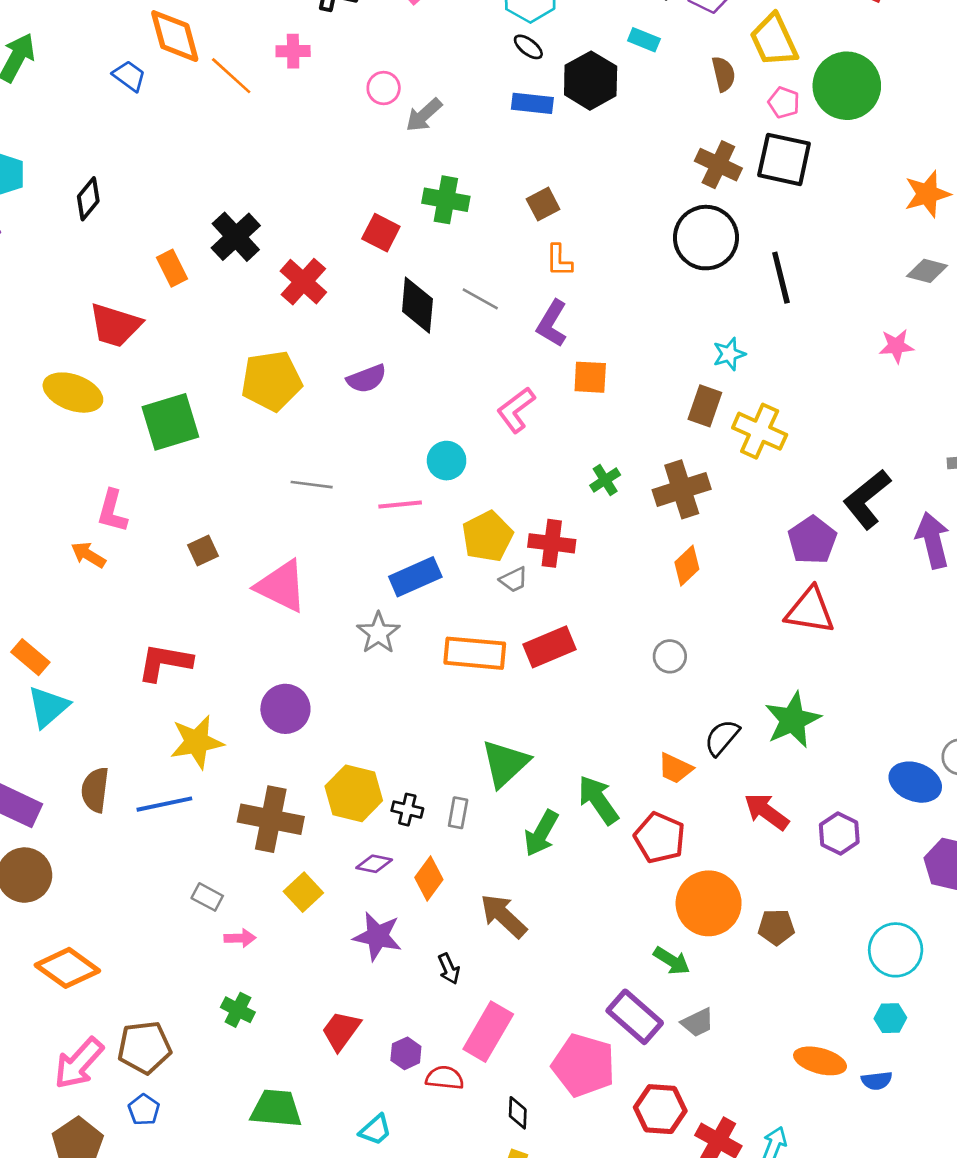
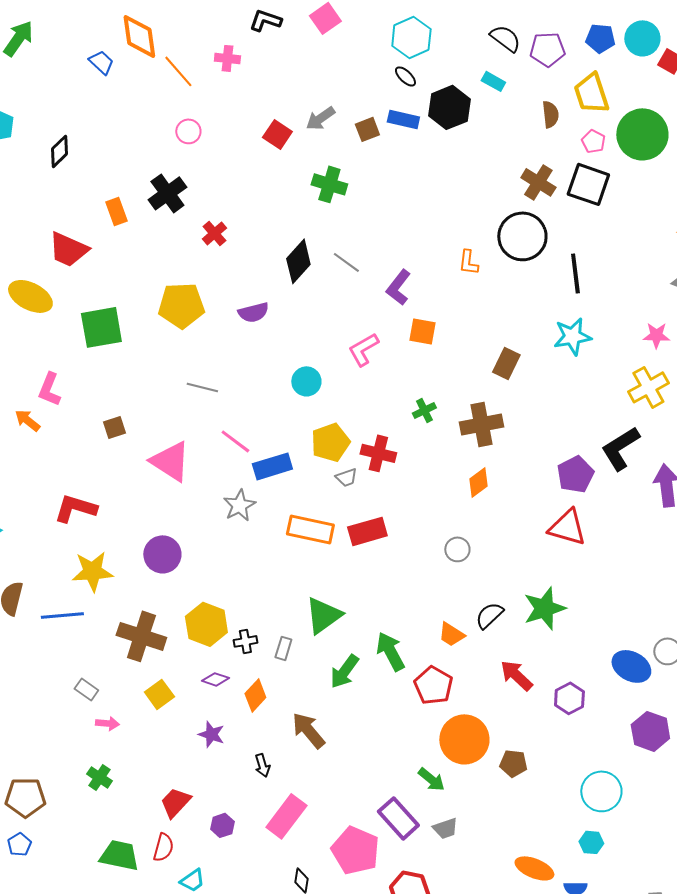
pink circle: (384, 88) -> (188, 131), moved
brown square: (543, 204) -> (367, 129), moved
red square: (381, 233) -> (277, 134), moved
orange L-shape: (559, 260) -> (468, 262), moved
red cross: (303, 282) -> (214, 233), size x0.7
black diamond: (417, 305) -> (298, 261), turned 30
cyan star: (729, 354) -> (572, 336), moved, size x1.5
yellow cross: (760, 431) -> (648, 387), moved, turned 30
pink line: (400, 504) -> (235, 441), moved, turned 36
black cross: (407, 810) -> (245, 641), turned -30
purple star: (377, 936) -> (211, 734), size x0.7
red semicircle: (445, 1078) -> (163, 847), moved, turned 92

